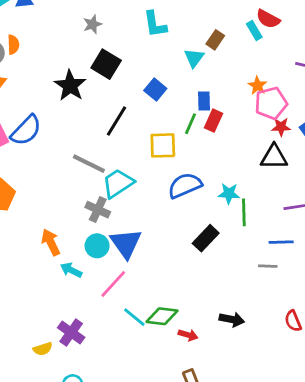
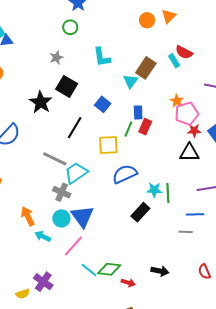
brown rectangle: (215, 40) -> (146, 68), size x1.5
cyan star: (229, 193) -> (154, 190), moved

